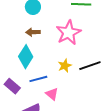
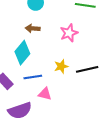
pink star: (68, 33) -> (69, 33), size x0.7
pink triangle: (52, 94) -> (45, 94), turned -32

